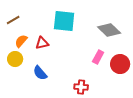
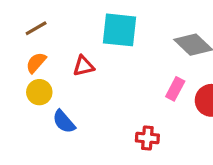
orange semicircle: (21, 41) -> (36, 63), moved
blue semicircle: (40, 73) -> (64, 122), moved

